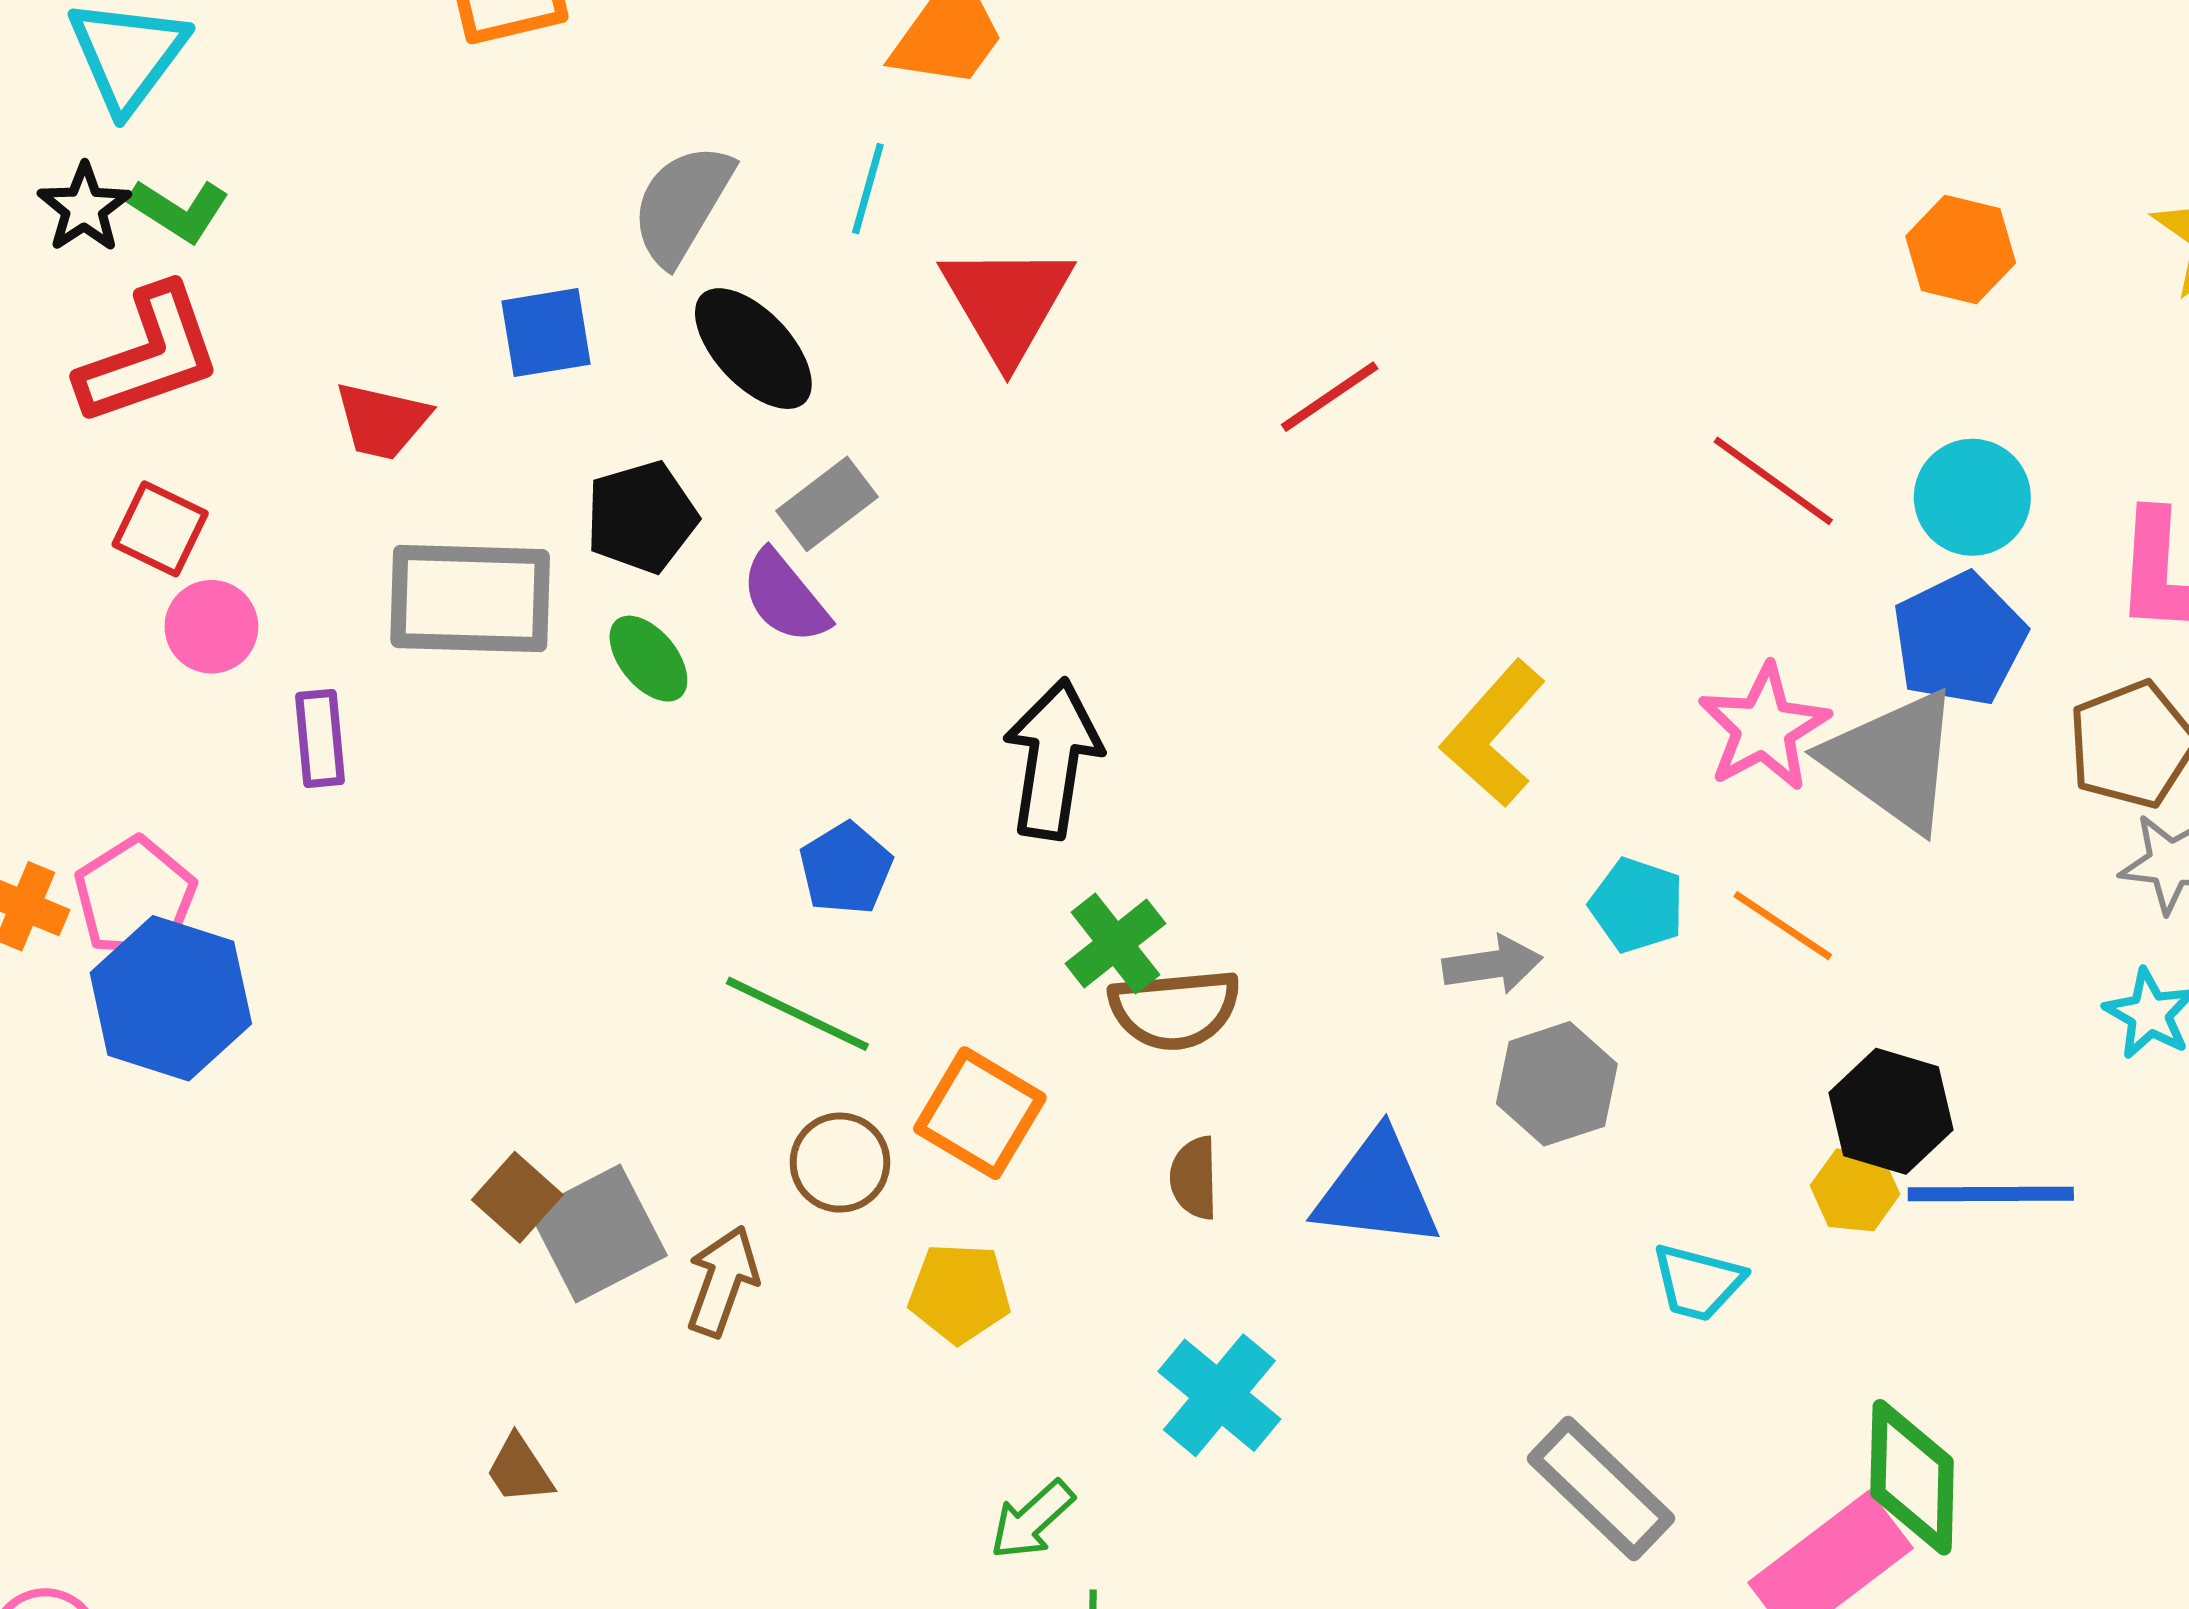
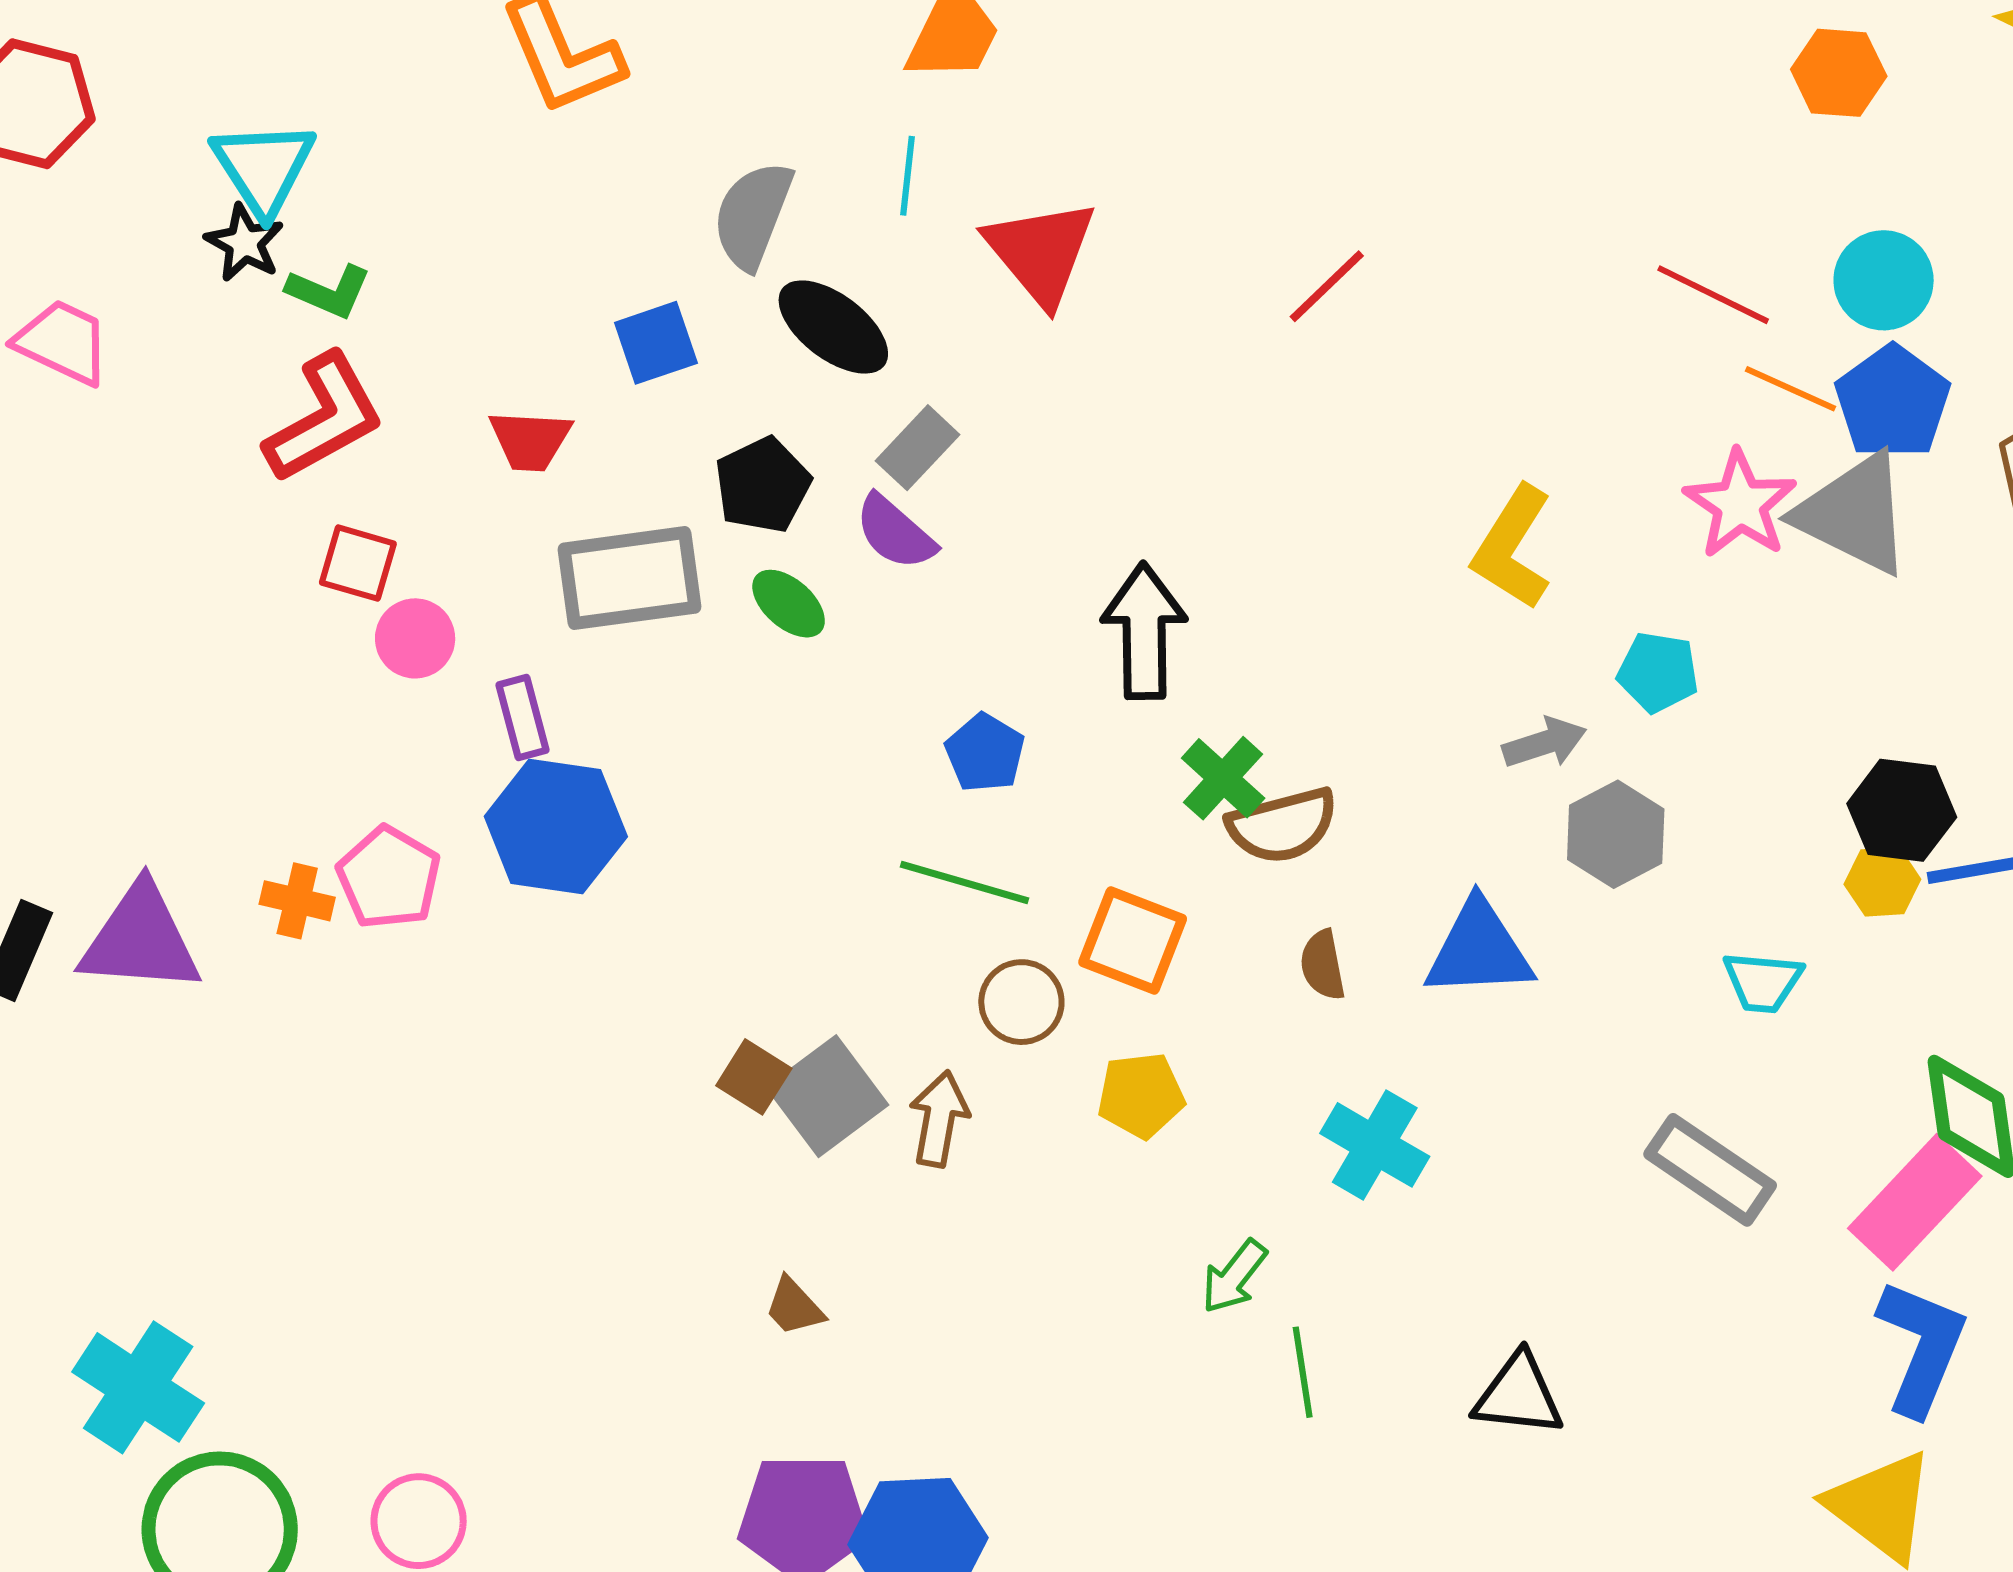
black star: (84, 208) -> (244, 243), moved
orange line: (1783, 926) -> (1791, 389), moved
blue hexagon: (171, 998) -> (556, 827), moved

